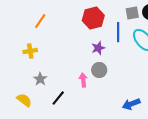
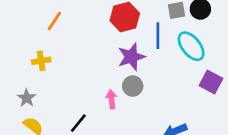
purple star: (98, 48) -> (131, 57), size x1.5
gray star: (40, 79) -> (27, 98), moved

